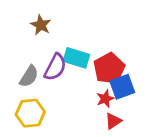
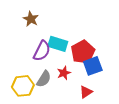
gray semicircle: (29, 76) -> (44, 79), moved
red star: (105, 99) -> (64, 73), moved

